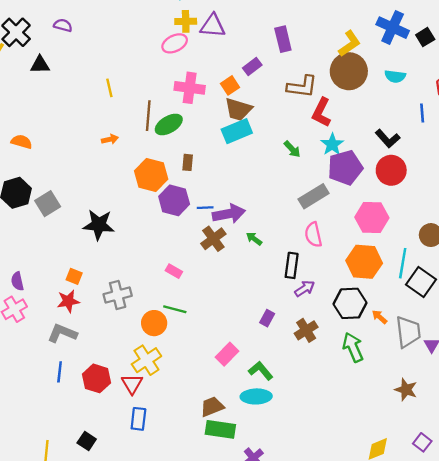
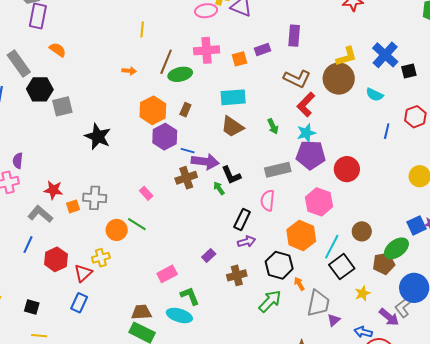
pink cross: (190, 88) -> (207, 50), turned -30
brown trapezoid: (238, 109) -> (232, 127), moved
black L-shape: (388, 138) -> (231, 175), moved
orange square: (74, 276) -> (73, 206), moved, turned 32
green arrow: (353, 347) -> (270, 301), turned 50
yellow cross: (146, 360) -> (101, 258), size x0.7
black square: (87, 441) -> (32, 307), turned -35

